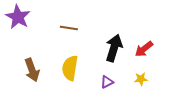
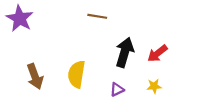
brown line: (69, 28) -> (97, 16), moved

